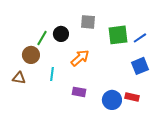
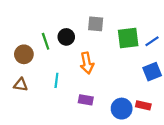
green line: (42, 38) -> (46, 41), turned -49
brown circle: (31, 55) -> (24, 54), moved
orange arrow: (80, 58) -> (87, 63), turned 120

